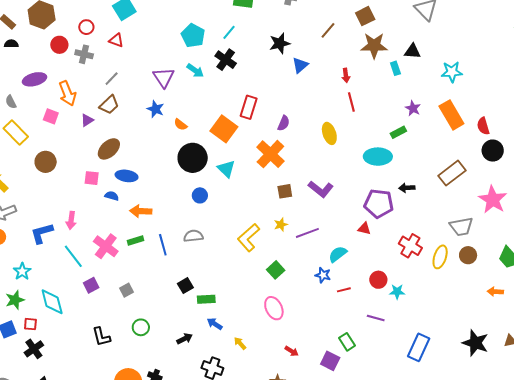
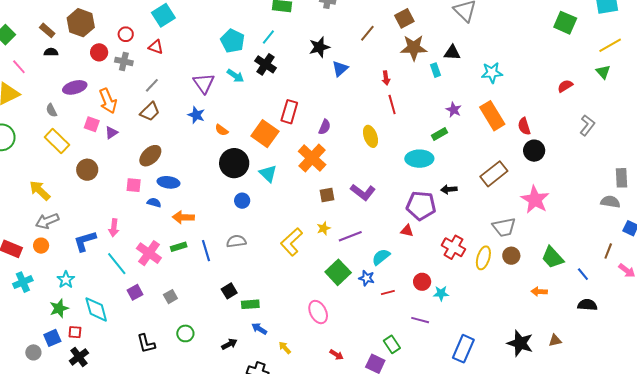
purple triangle: (87, 120) -> (111, 133), moved
green square: (276, 270) -> (338, 272), moved, size x1.4

